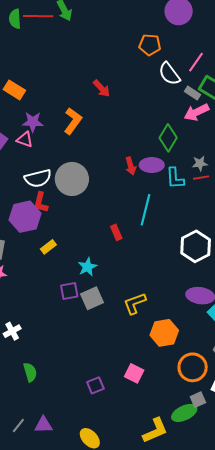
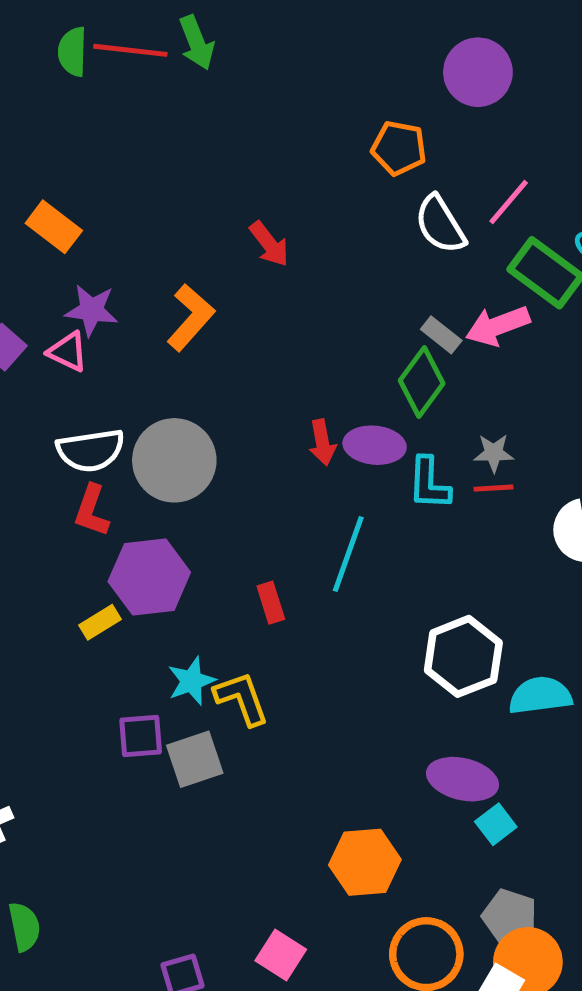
gray rectangle: (192, 93) -> (441, 335), moved
purple hexagon: (25, 217) -> (149, 577), moved
yellow L-shape: (135, 303) -> (241, 698), moved, turned 85

